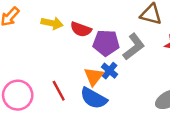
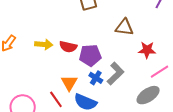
gray L-shape: (134, 47) -> (115, 74), moved
orange triangle: (94, 76) -> (69, 83), moved

